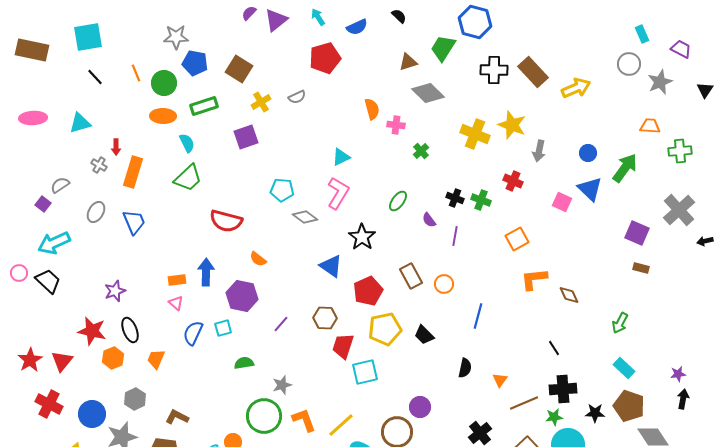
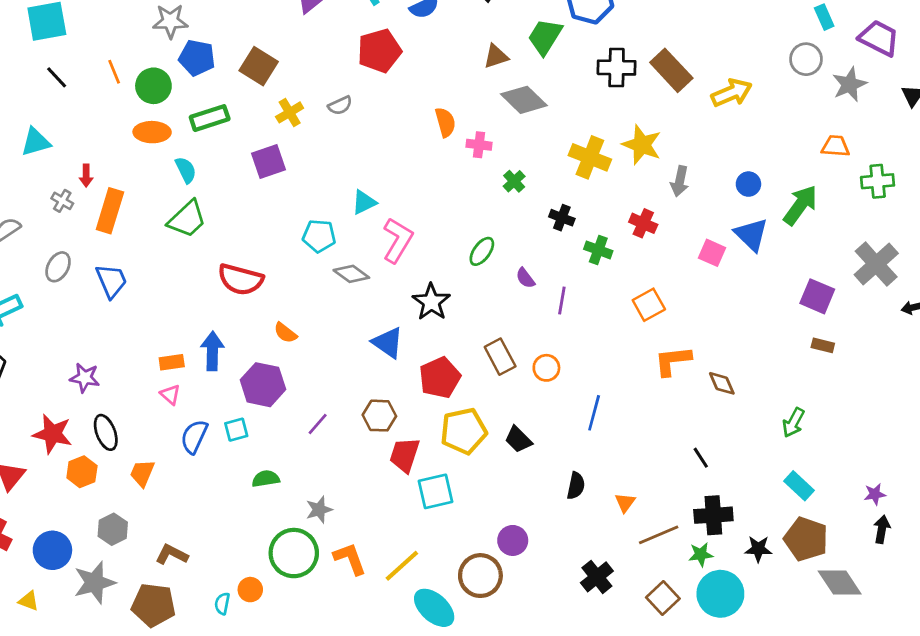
purple trapezoid: (681, 49) -> (879, 38), size x1.4
cyan triangle: (341, 157) -> (364, 202), moved
black cross: (455, 198) -> (562, 218), moved
purple star: (115, 291) -> (85, 378), turned 30

